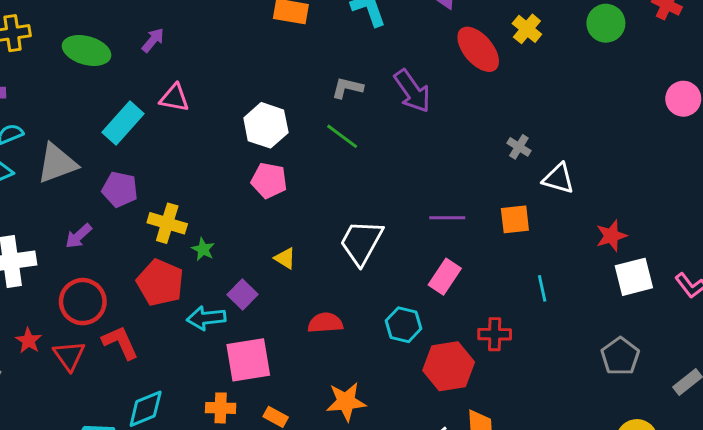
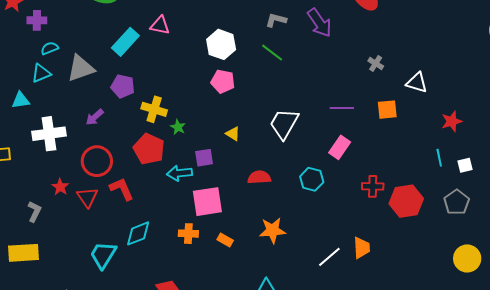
gray cross: (519, 147) -> (376, 63), moved
white square: (634, 277) -> (465, 165), moved, size x0.6
cyan line: (542, 288) -> (439, 158), moved
purple square: (243, 294) -> (204, 158), turned 36
red hexagon: (449, 366) -> (406, 201), moved

